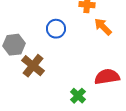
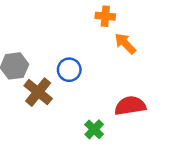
blue circle: (56, 29) -> (69, 70), moved

